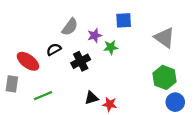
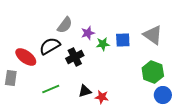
blue square: (124, 20) -> (123, 40), moved
black semicircle: (54, 49) -> (50, 46), size x1.5
green line: (43, 96) -> (51, 89), moved

